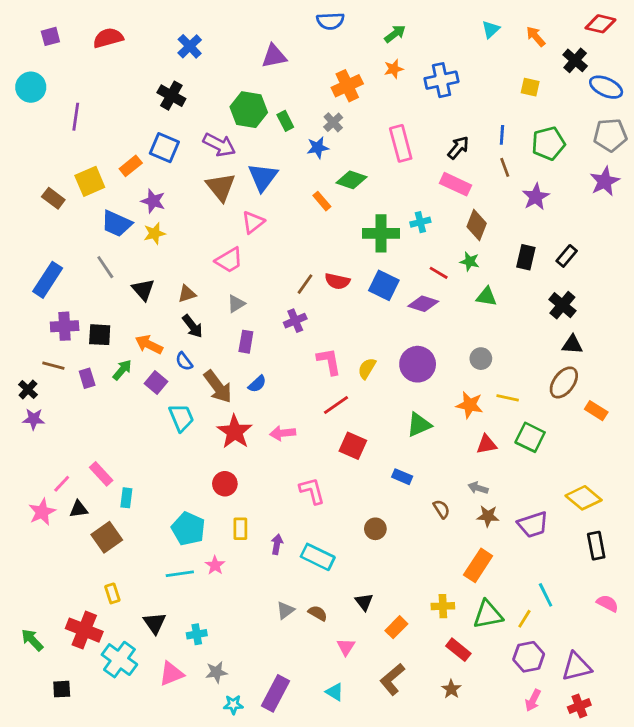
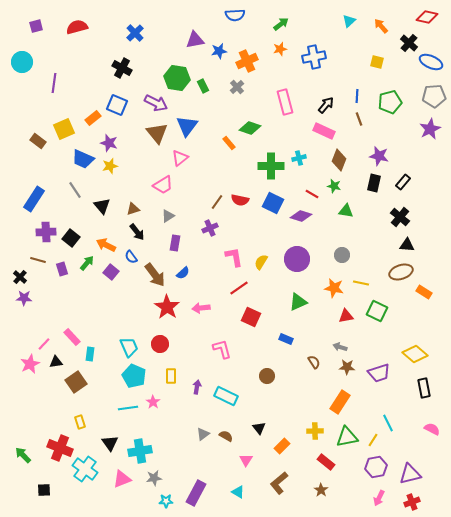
blue star: (318, 148) -> (219, 51), moved
purple star: (536, 197) -> (379, 156), moved, turned -30
black square: (100, 335) -> (71, 238), turned 36
brown ellipse: (564, 382) -> (401, 272), turned 35
cyan trapezoid: (181, 418) -> (129, 347), moved
cyan cross: (197, 634) -> (140, 451), size x1.6

